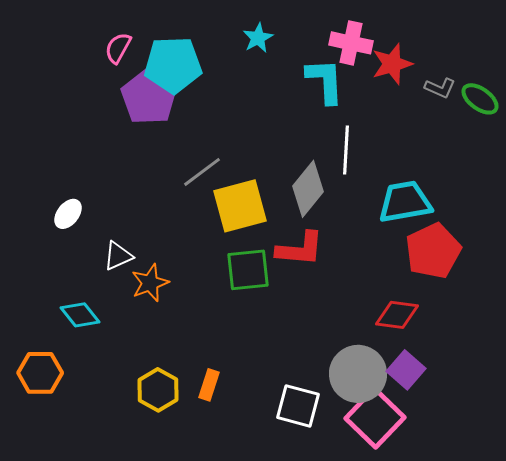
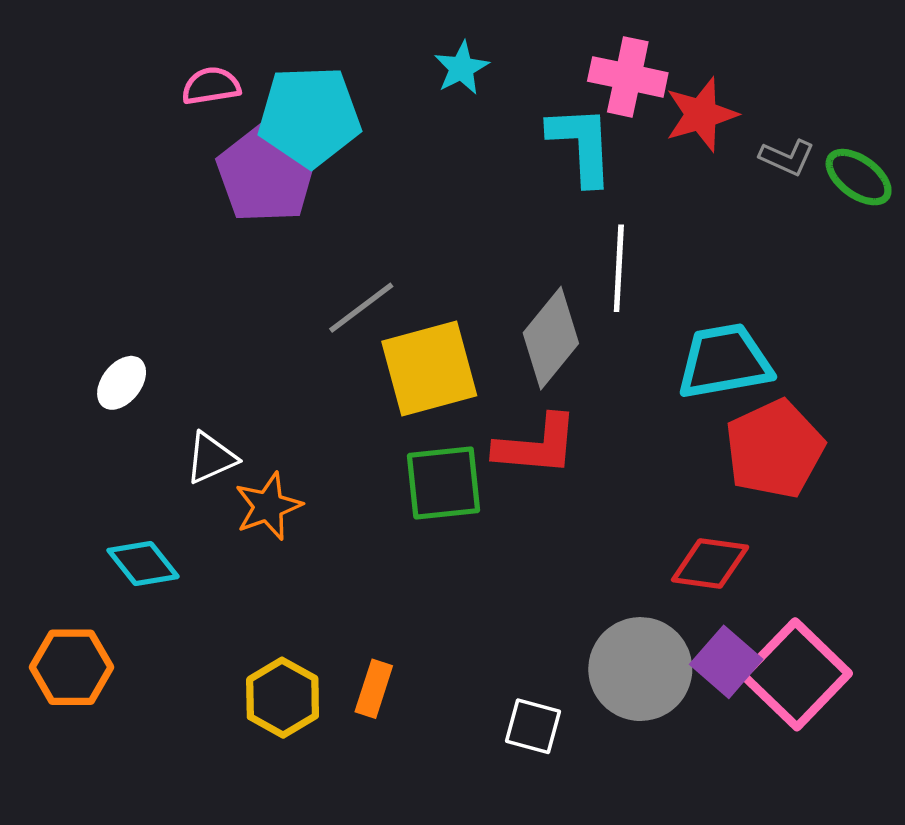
pink semicircle: (118, 48) -> (211, 86), turned 52
white square: (298, 406) -> (533, 726), size x0.7
pink square: (375, 418) -> (796, 674), moved

